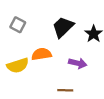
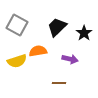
gray square: (18, 25) -> (17, 25), size x1.5

